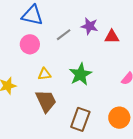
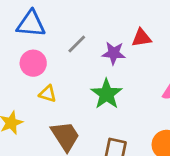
purple star: (90, 26) -> (114, 53), moved
yellow triangle: (44, 74) -> (48, 94), moved, turned 32

